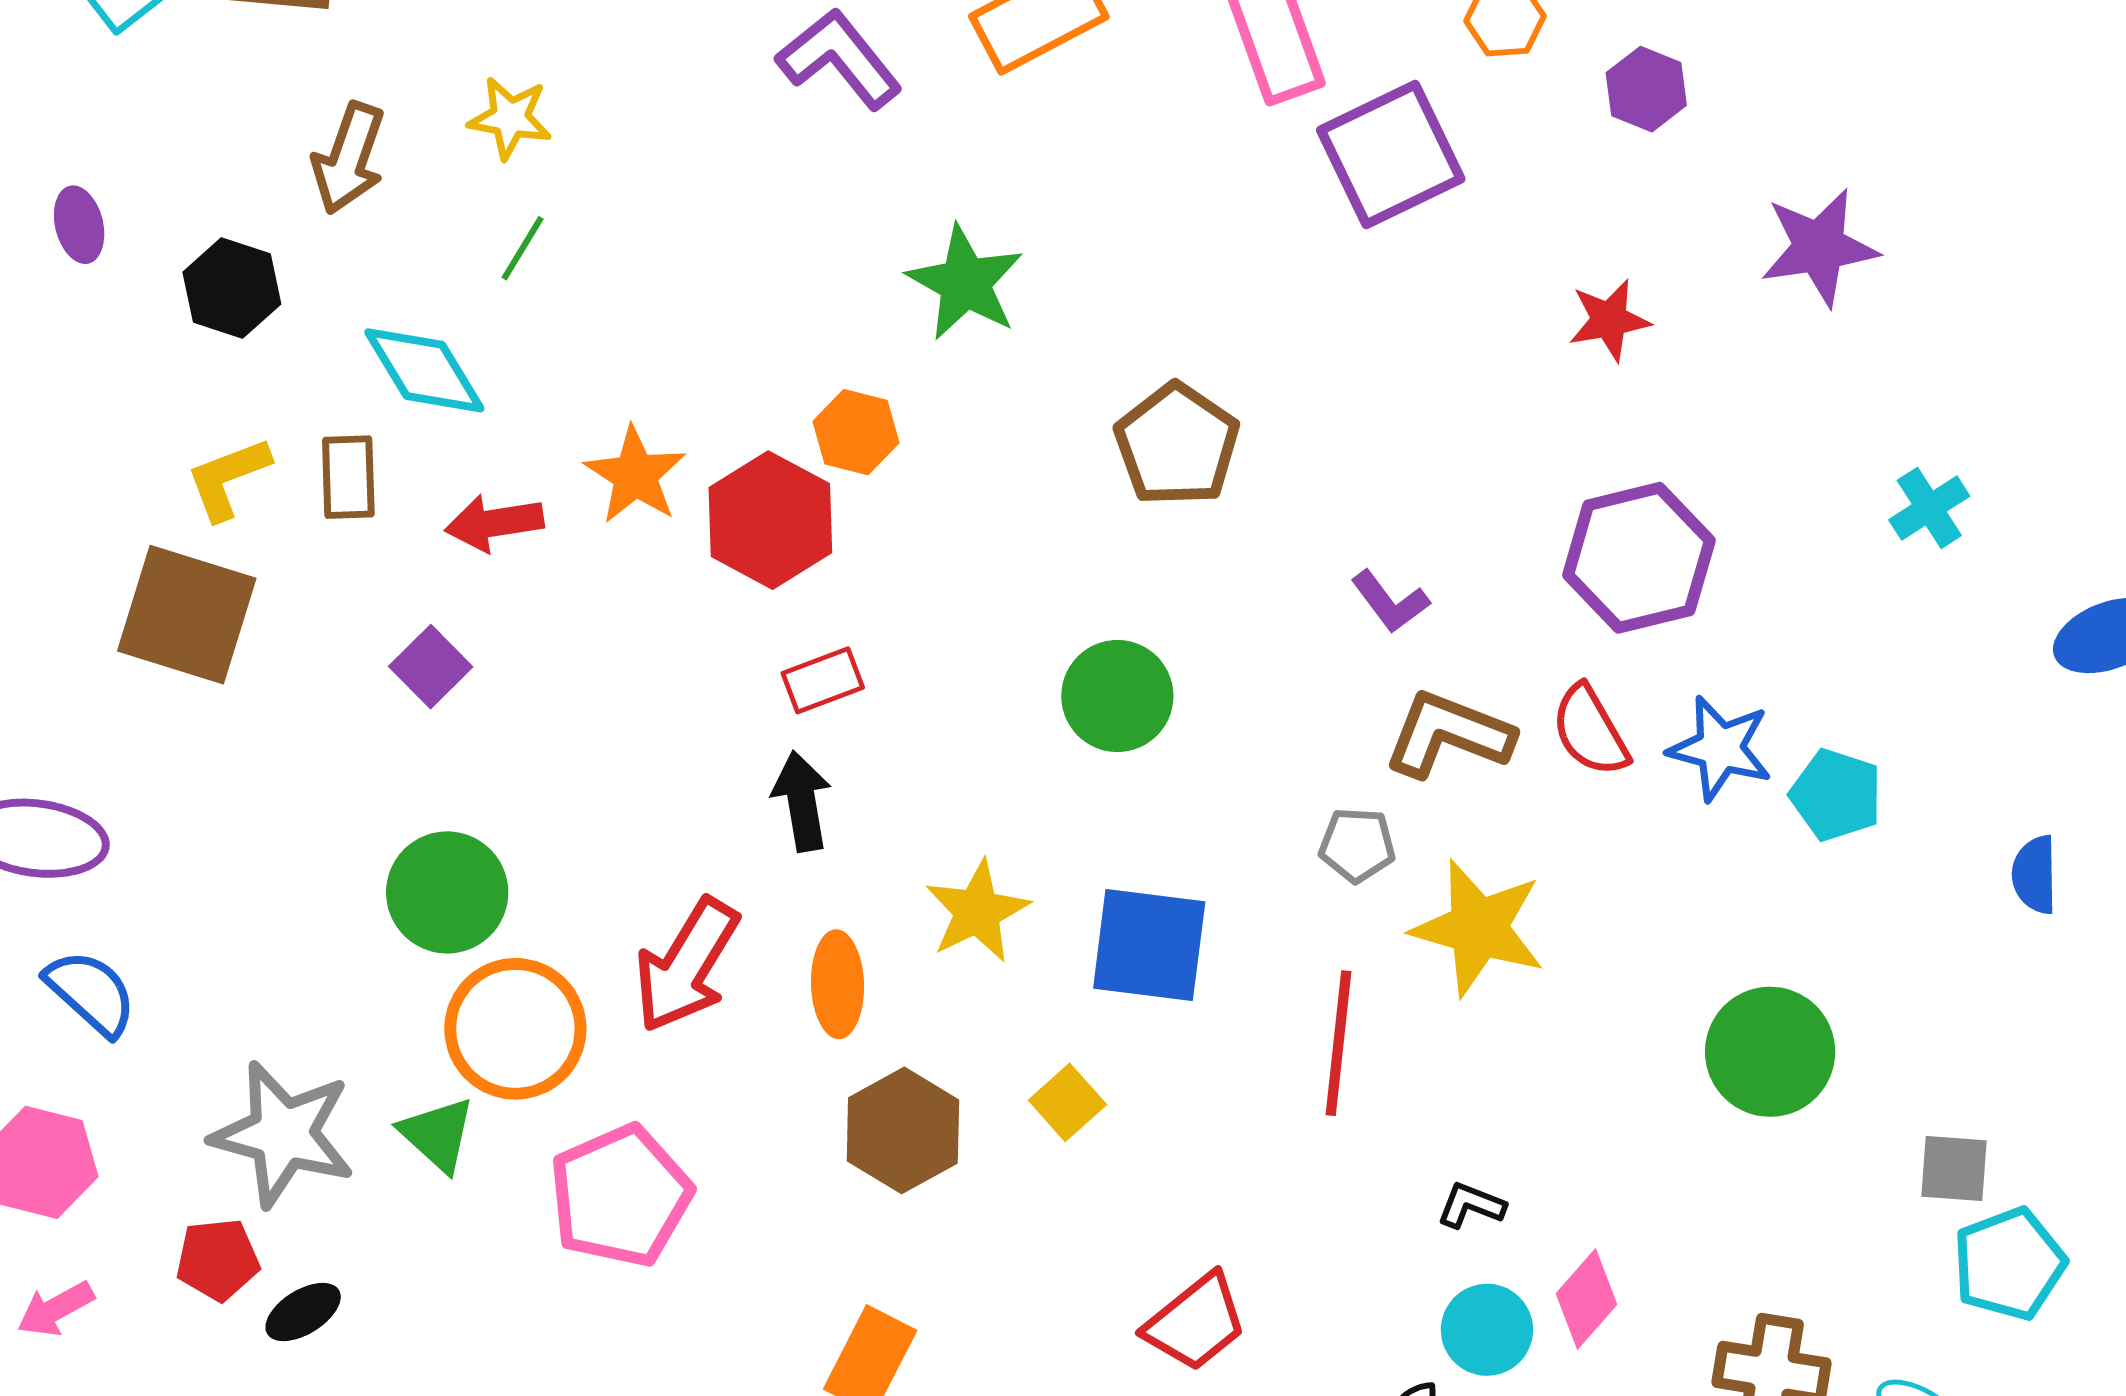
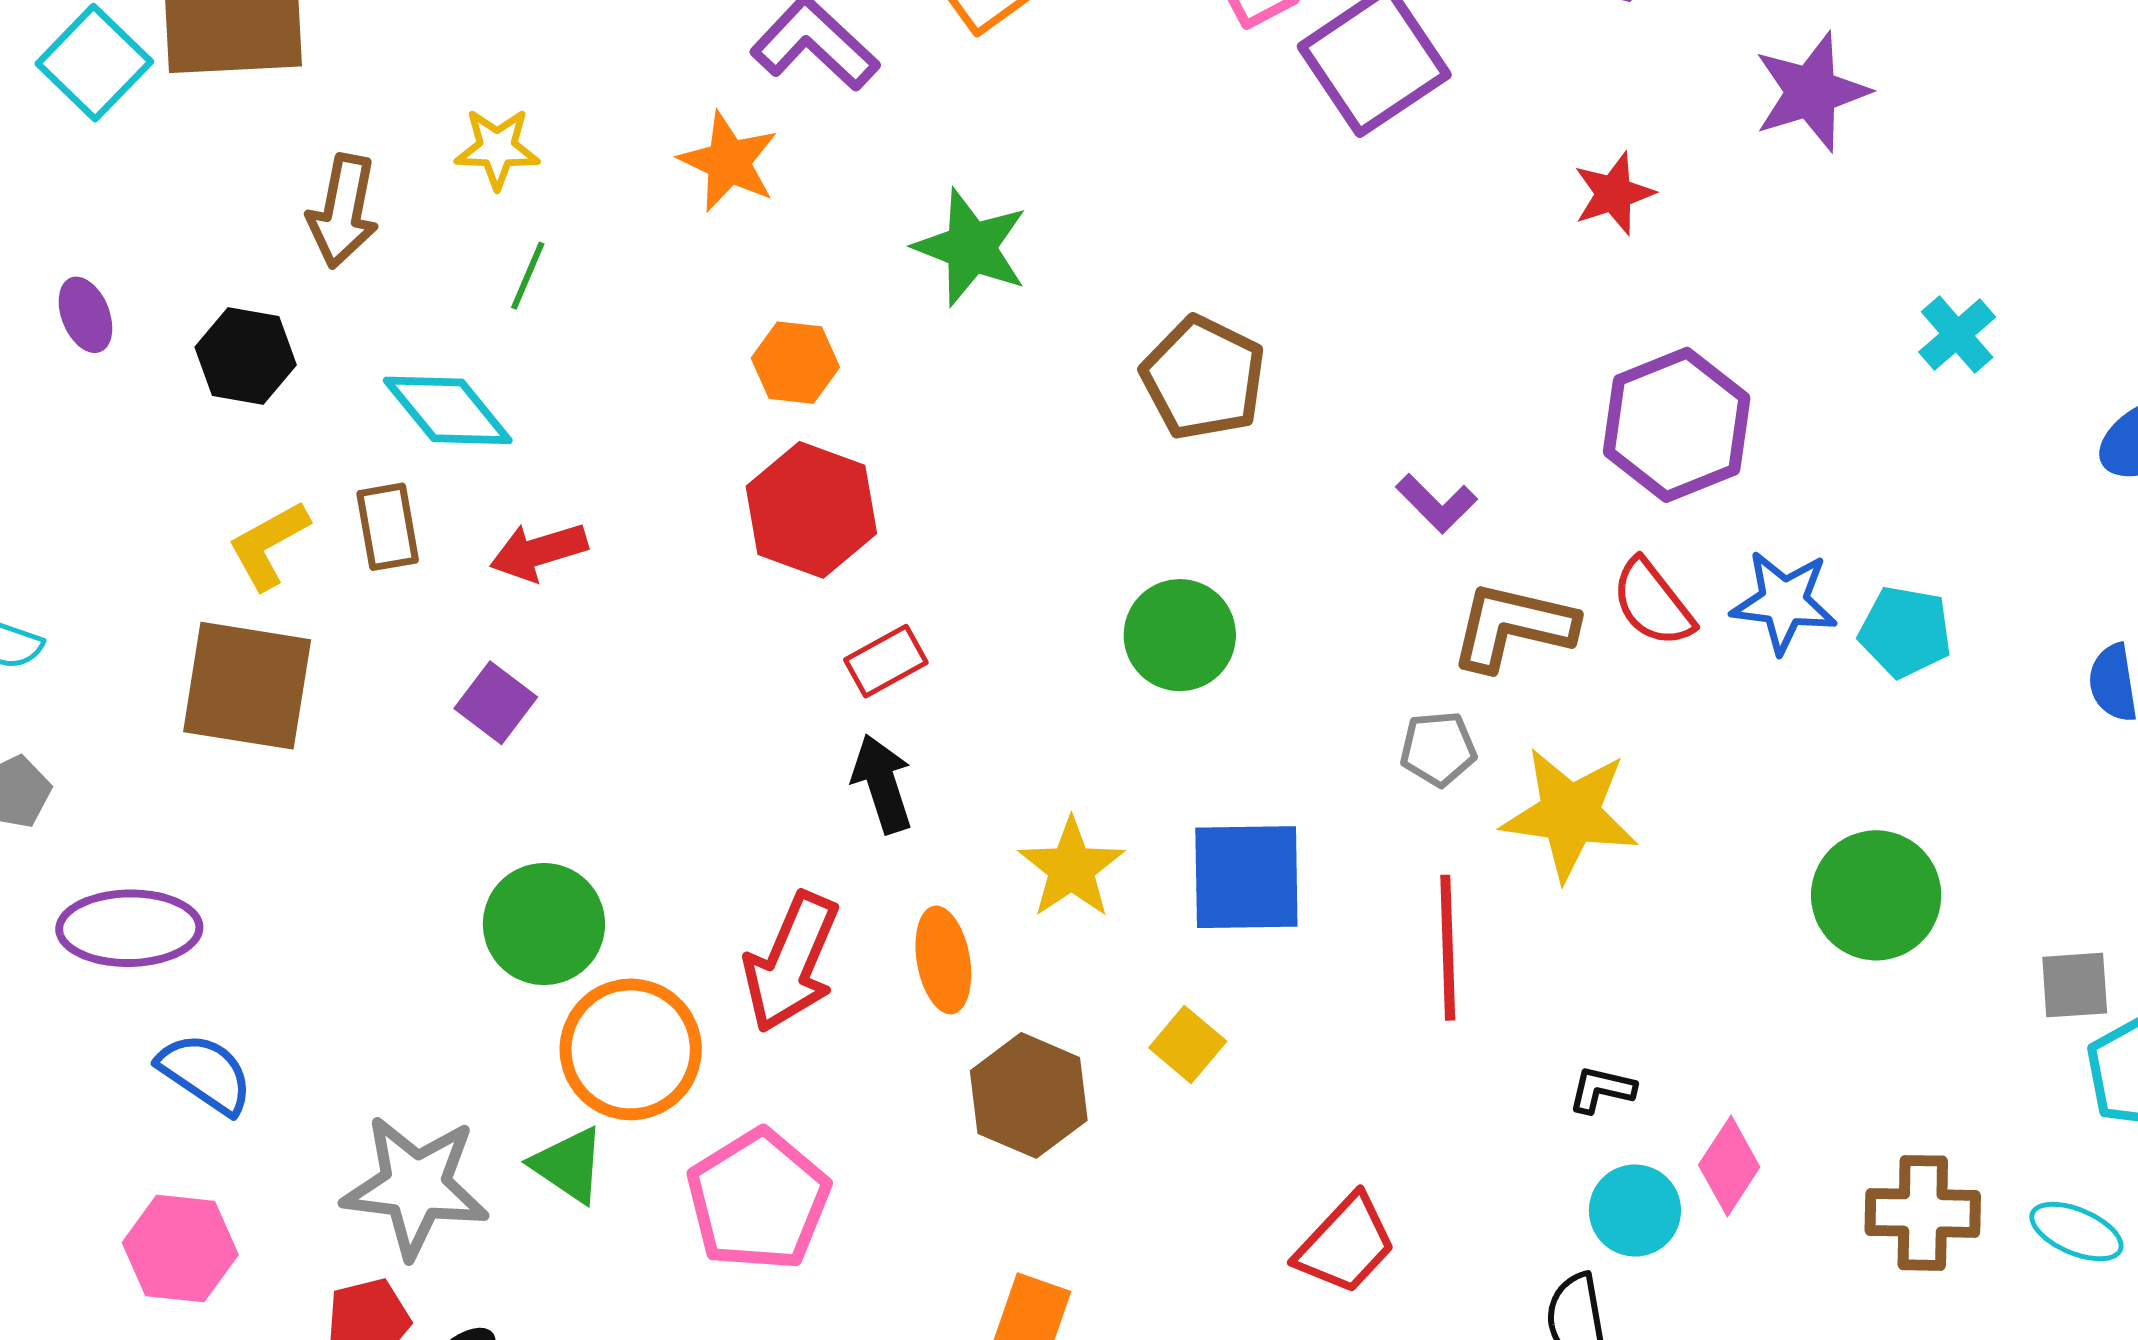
orange hexagon: (856, 432) -> (795, 363), moved
orange star: (635, 475) -> (729, 162), moved

